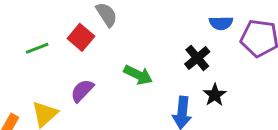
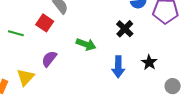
green line: (37, 48) -> (16, 33), turned 42
black star: (215, 95) -> (149, 62), moved

